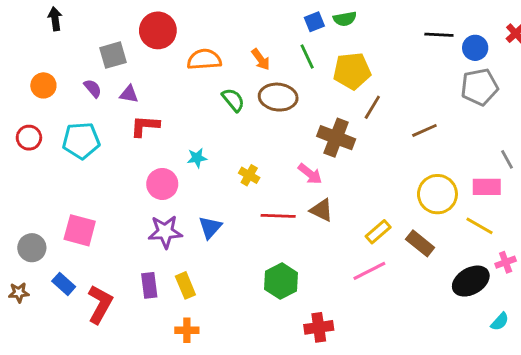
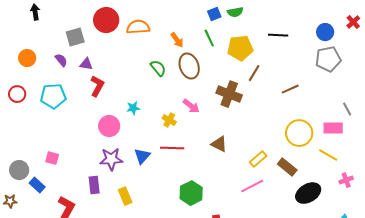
black line: (439, 35) -> (278, 35), moved
orange semicircle: (204, 59) -> (138, 27), moved
brown ellipse: (278, 97) -> (189, 66), turned 65
red L-shape: (145, 126) -> (97, 86), turned 115
pink arrow: (310, 174) -> (191, 106), moved
red line: (278, 216) -> (172, 148), moved
pink square: (80, 230) -> (52, 158), size x0.6
black ellipse: (471, 281) -> (308, 193), moved
blue rectangle: (64, 284) -> (37, 185), moved
purple rectangle: (149, 285) -> (94, 185), moved

